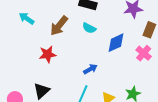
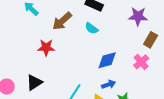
blue diamond: (116, 43) -> (107, 60), moved
blue arrow: (90, 69) -> (109, 84), moved

